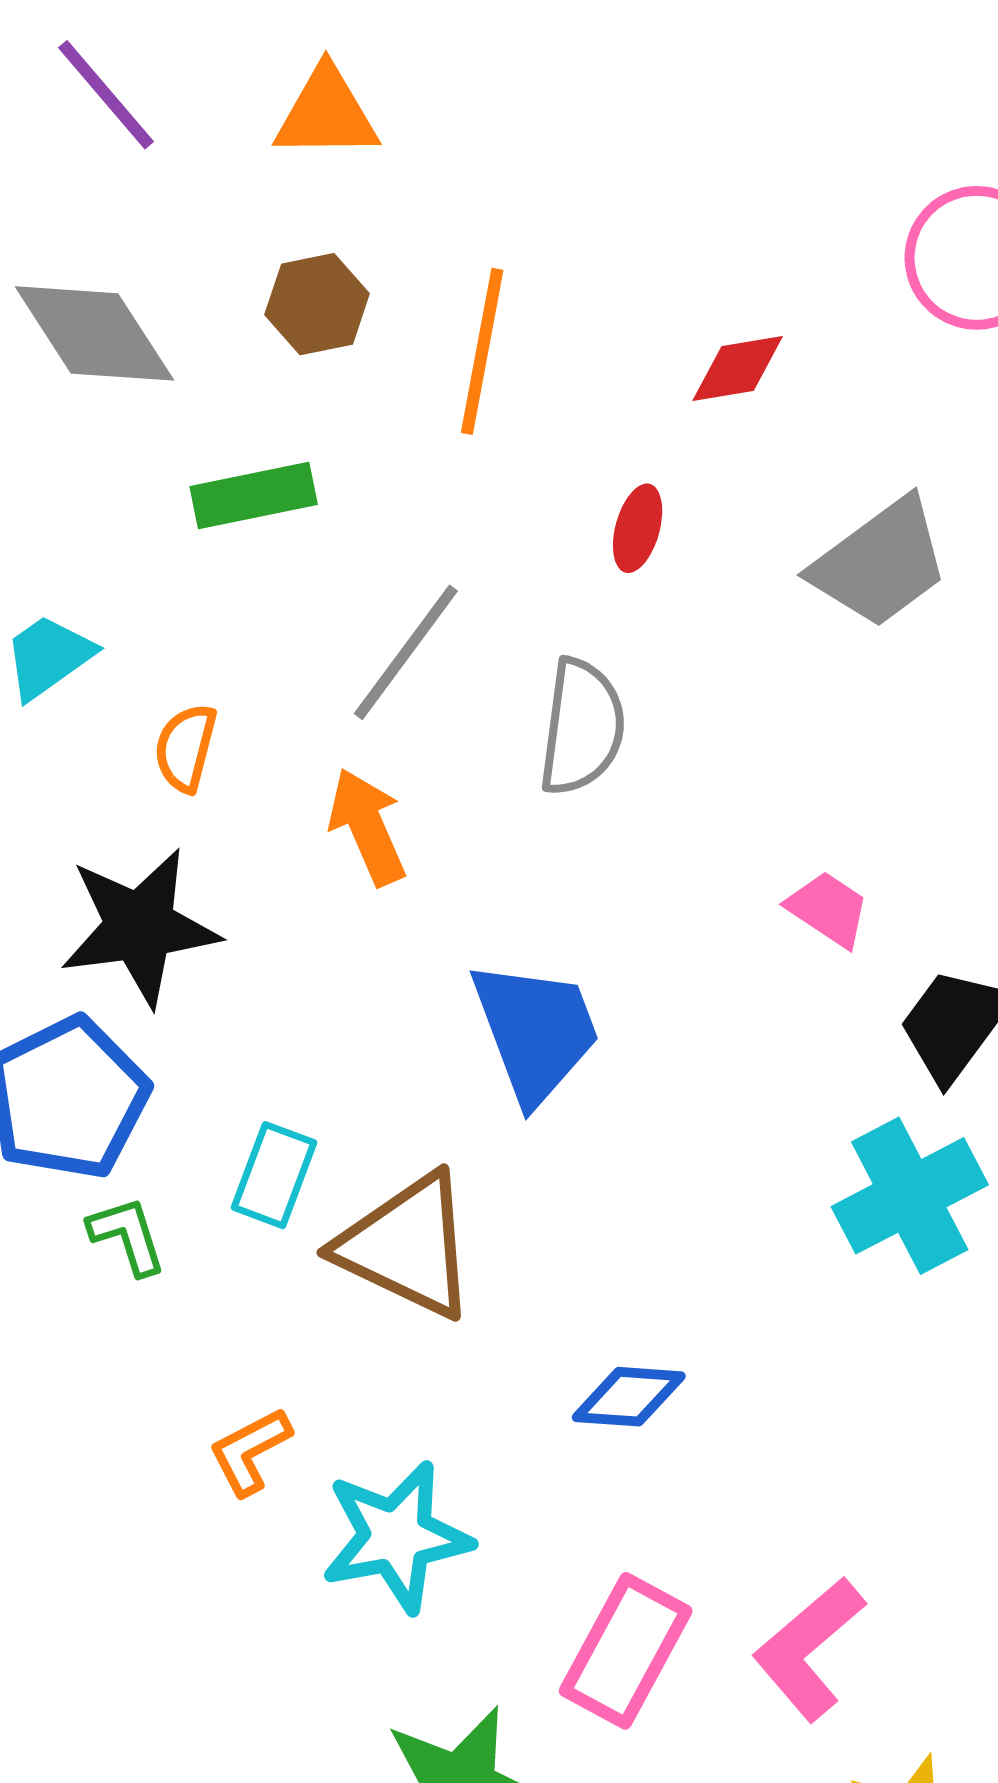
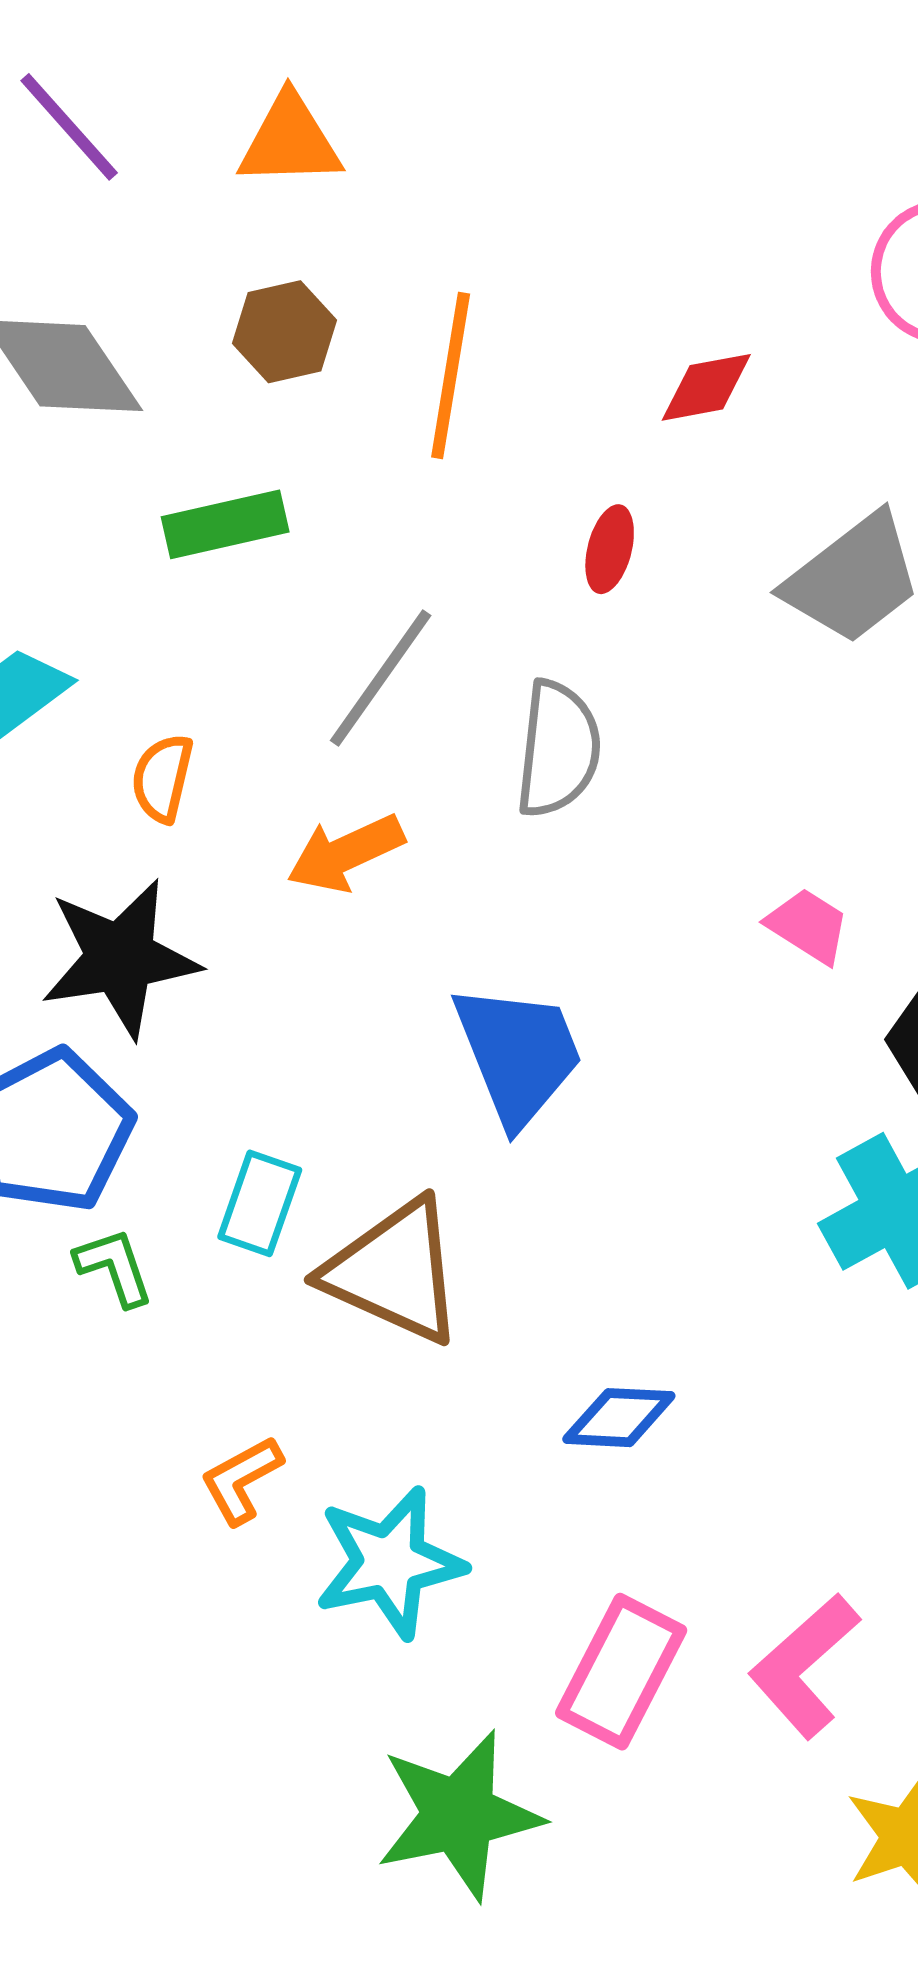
orange arrow: (367, 827) -> (346, 853), turned -90

